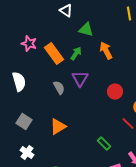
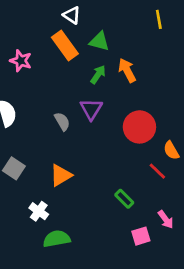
orange rectangle: (54, 54) -> (65, 46), moved
green arrow: (76, 54) -> (98, 75), moved
red circle: (115, 92) -> (139, 127), size x1.5
white cross: (27, 153) -> (39, 211), moved

